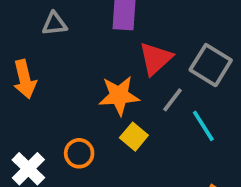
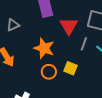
orange star: (119, 96) -> (44, 48), moved, turned -30
orange circle: (79, 153) -> (49, 72), moved

